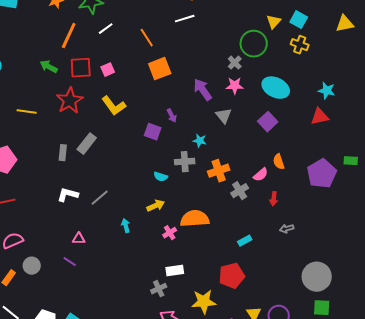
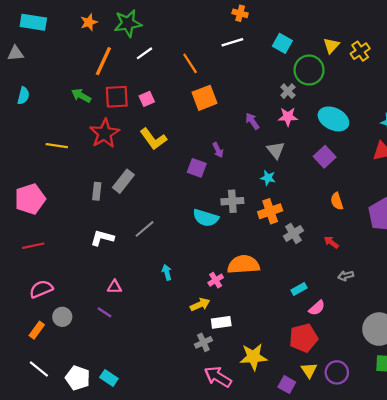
cyan square: (299, 20) -> (282, 43), moved
yellow cross: (300, 45) -> (360, 51), moved, turned 36
purple arrow: (203, 90) -> (252, 121), size x0.7
cyan star: (200, 141) -> (268, 178), moved
pink semicircle: (261, 175) -> (317, 308), moved
cyan semicircle: (161, 177) -> (206, 218), size x1.6
gray line: (100, 198) -> (145, 229), moved
red arrow: (274, 199) -> (331, 242), turned 120
yellow arrow: (156, 206) -> (200, 305), moved
red pentagon: (232, 276) -> (303, 338), moved

